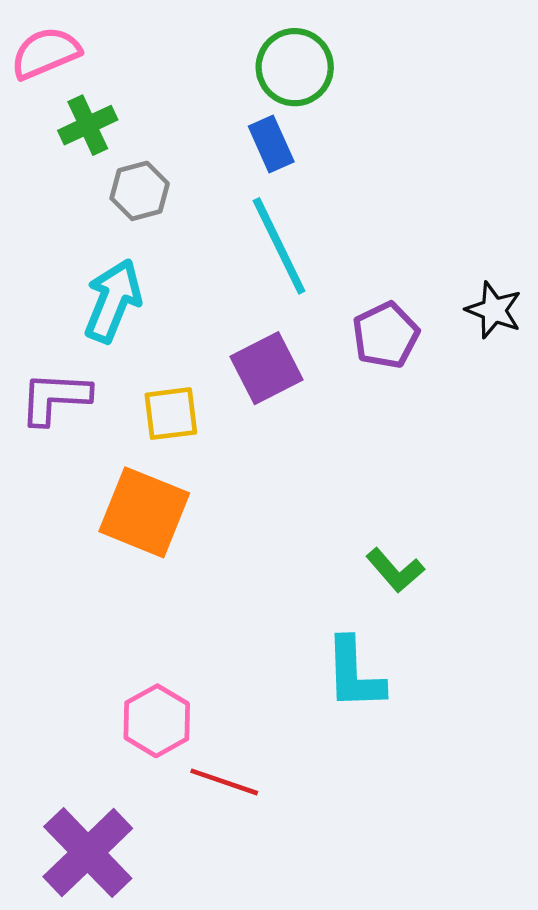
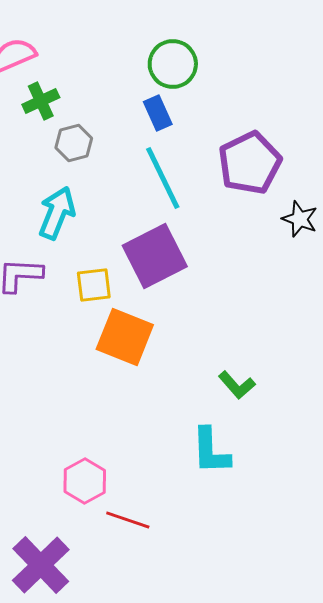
purple pentagon: (386, 335) -> (250, 163), moved, size x1.5
purple square: (266, 368) -> (155, 256), size x1.4
orange square: (144, 512) -> (125, 337), moved

